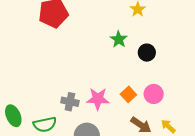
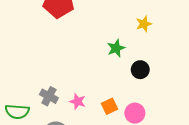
pink star: (98, 99) -> (78, 101), size x0.7

